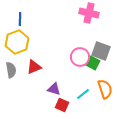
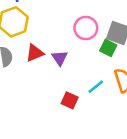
pink circle: (80, 57) -> (86, 28), moved
purple triangle: (54, 89) -> (60, 58), moved, turned 40

